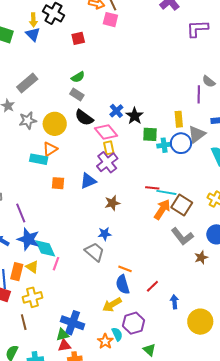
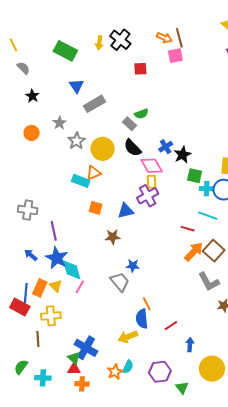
pink square: (110, 20) -> (175, 56), turned -35
blue triangle: (33, 34) -> (76, 86), moved
green semicircle: (78, 77) -> (141, 114), moved
gray rectangle: (27, 83) -> (94, 104), moved
gray star: (28, 120) -> (77, 141), turned -30
cyan line: (166, 192) -> (208, 216), moved
brown star: (112, 203) -> (113, 237), moved
orange line: (125, 269) -> (147, 304), turned 32
purple hexagon: (134, 323) -> (160, 372), moved
cyan semicircle: (117, 334) -> (128, 367), turned 40
green triangle: (62, 335) -> (74, 358), turned 48
green triangle: (149, 350) -> (182, 388), moved

